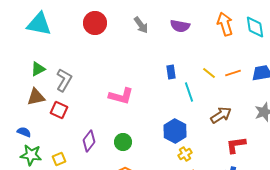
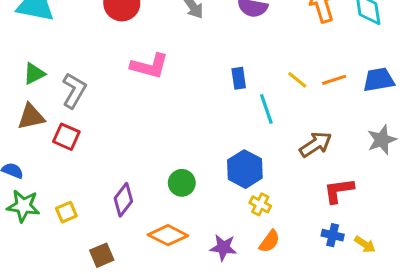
pink L-shape: (121, 96) -> (149, 66), moved
purple diamond: (89, 141) -> (123, 200), moved
green circle: (123, 142) -> (182, 183), moved
yellow cross: (185, 154) -> (260, 204), turned -32

